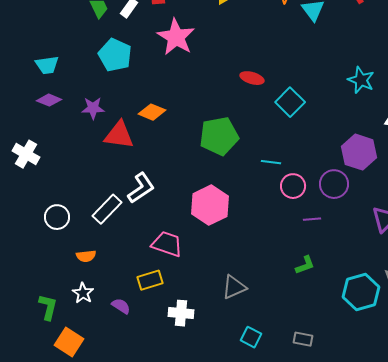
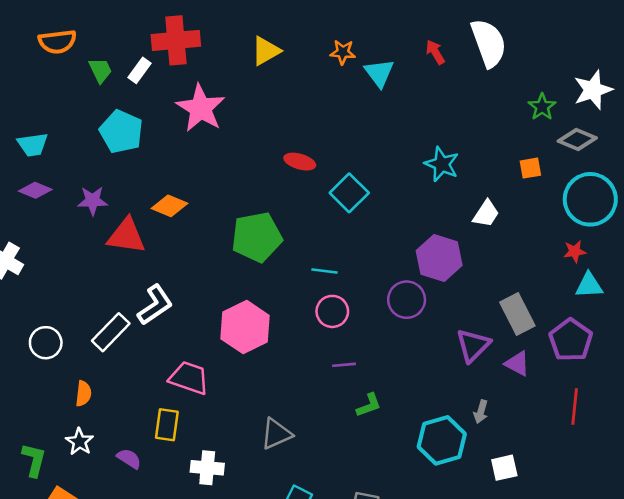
pink circle: (293, 186) -> (332, 311), moved
purple line: (312, 219) -> (344, 365), moved
orange semicircle: (86, 256) -> (83, 393), turned -78
yellow rectangle: (150, 280) -> (167, 425), turned -65

